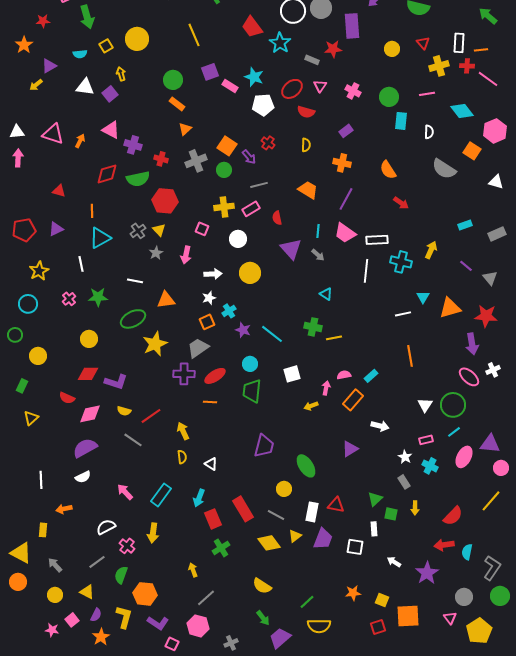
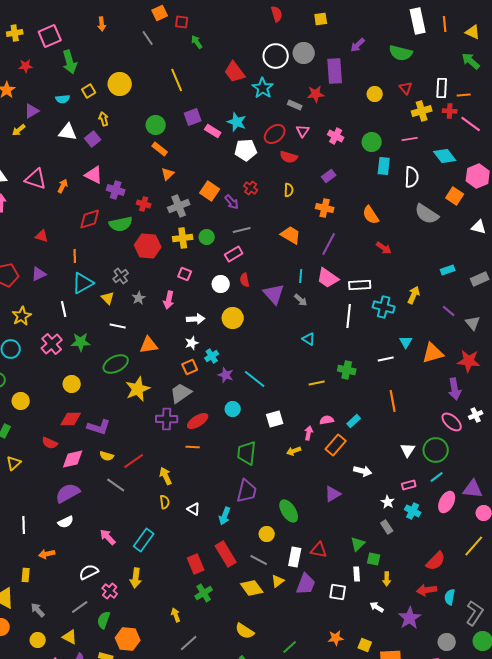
white semicircle: (429, 132) -> (412, 177), size x1.5
green circle: (224, 170) -> (207, 237), moved
yellow cross: (224, 207) -> (183, 238), moved
red semicircle: (277, 218) -> (245, 280), moved
yellow triangle: (159, 230) -> (108, 298), moved
pink cross: (69, 299) -> (52, 344), size x1.5
green cross: (313, 327) -> (347, 370), moved
green trapezoid: (252, 391) -> (247, 453), moved
cyan arrow: (199, 498) -> (225, 516), moved
yellow arrow: (415, 508) -> (387, 579), moved

